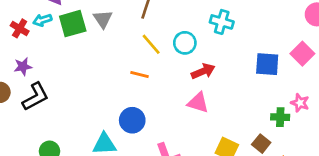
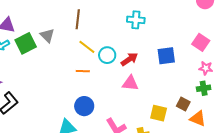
cyan circle: (185, 43) -> (107, 55), moved
pink square: (302, 54) -> (201, 42), moved
blue square: (267, 64) -> (166, 56), moved
green cross: (280, 117) -> (204, 88), moved

